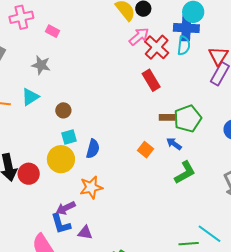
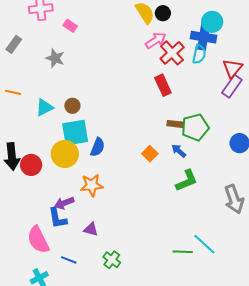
cyan triangle: (30, 97) -> (44, 108), moved
cyan square: (69, 137) -> (75, 133), size x1.8
purple triangle: (85, 233) -> (91, 229), moved

